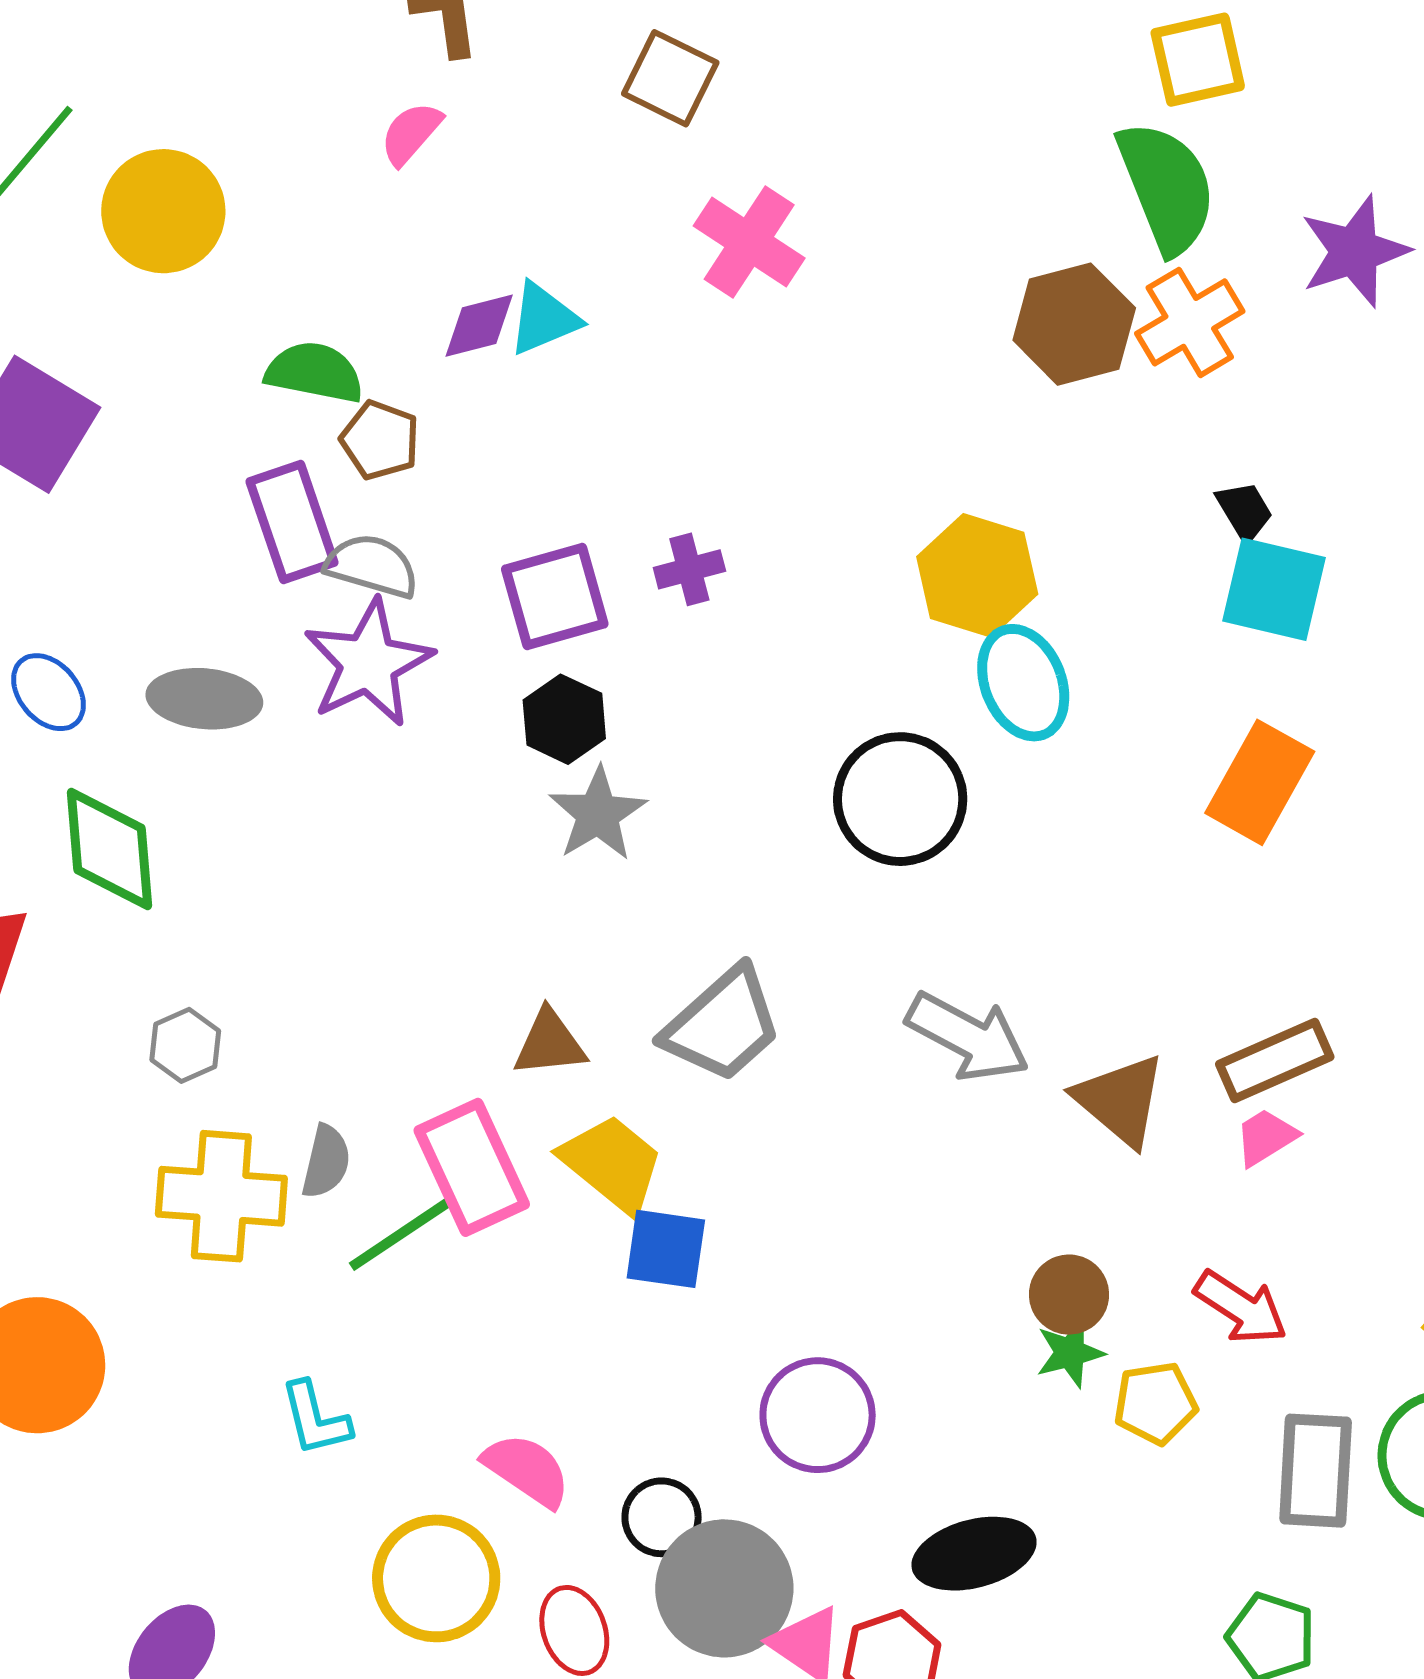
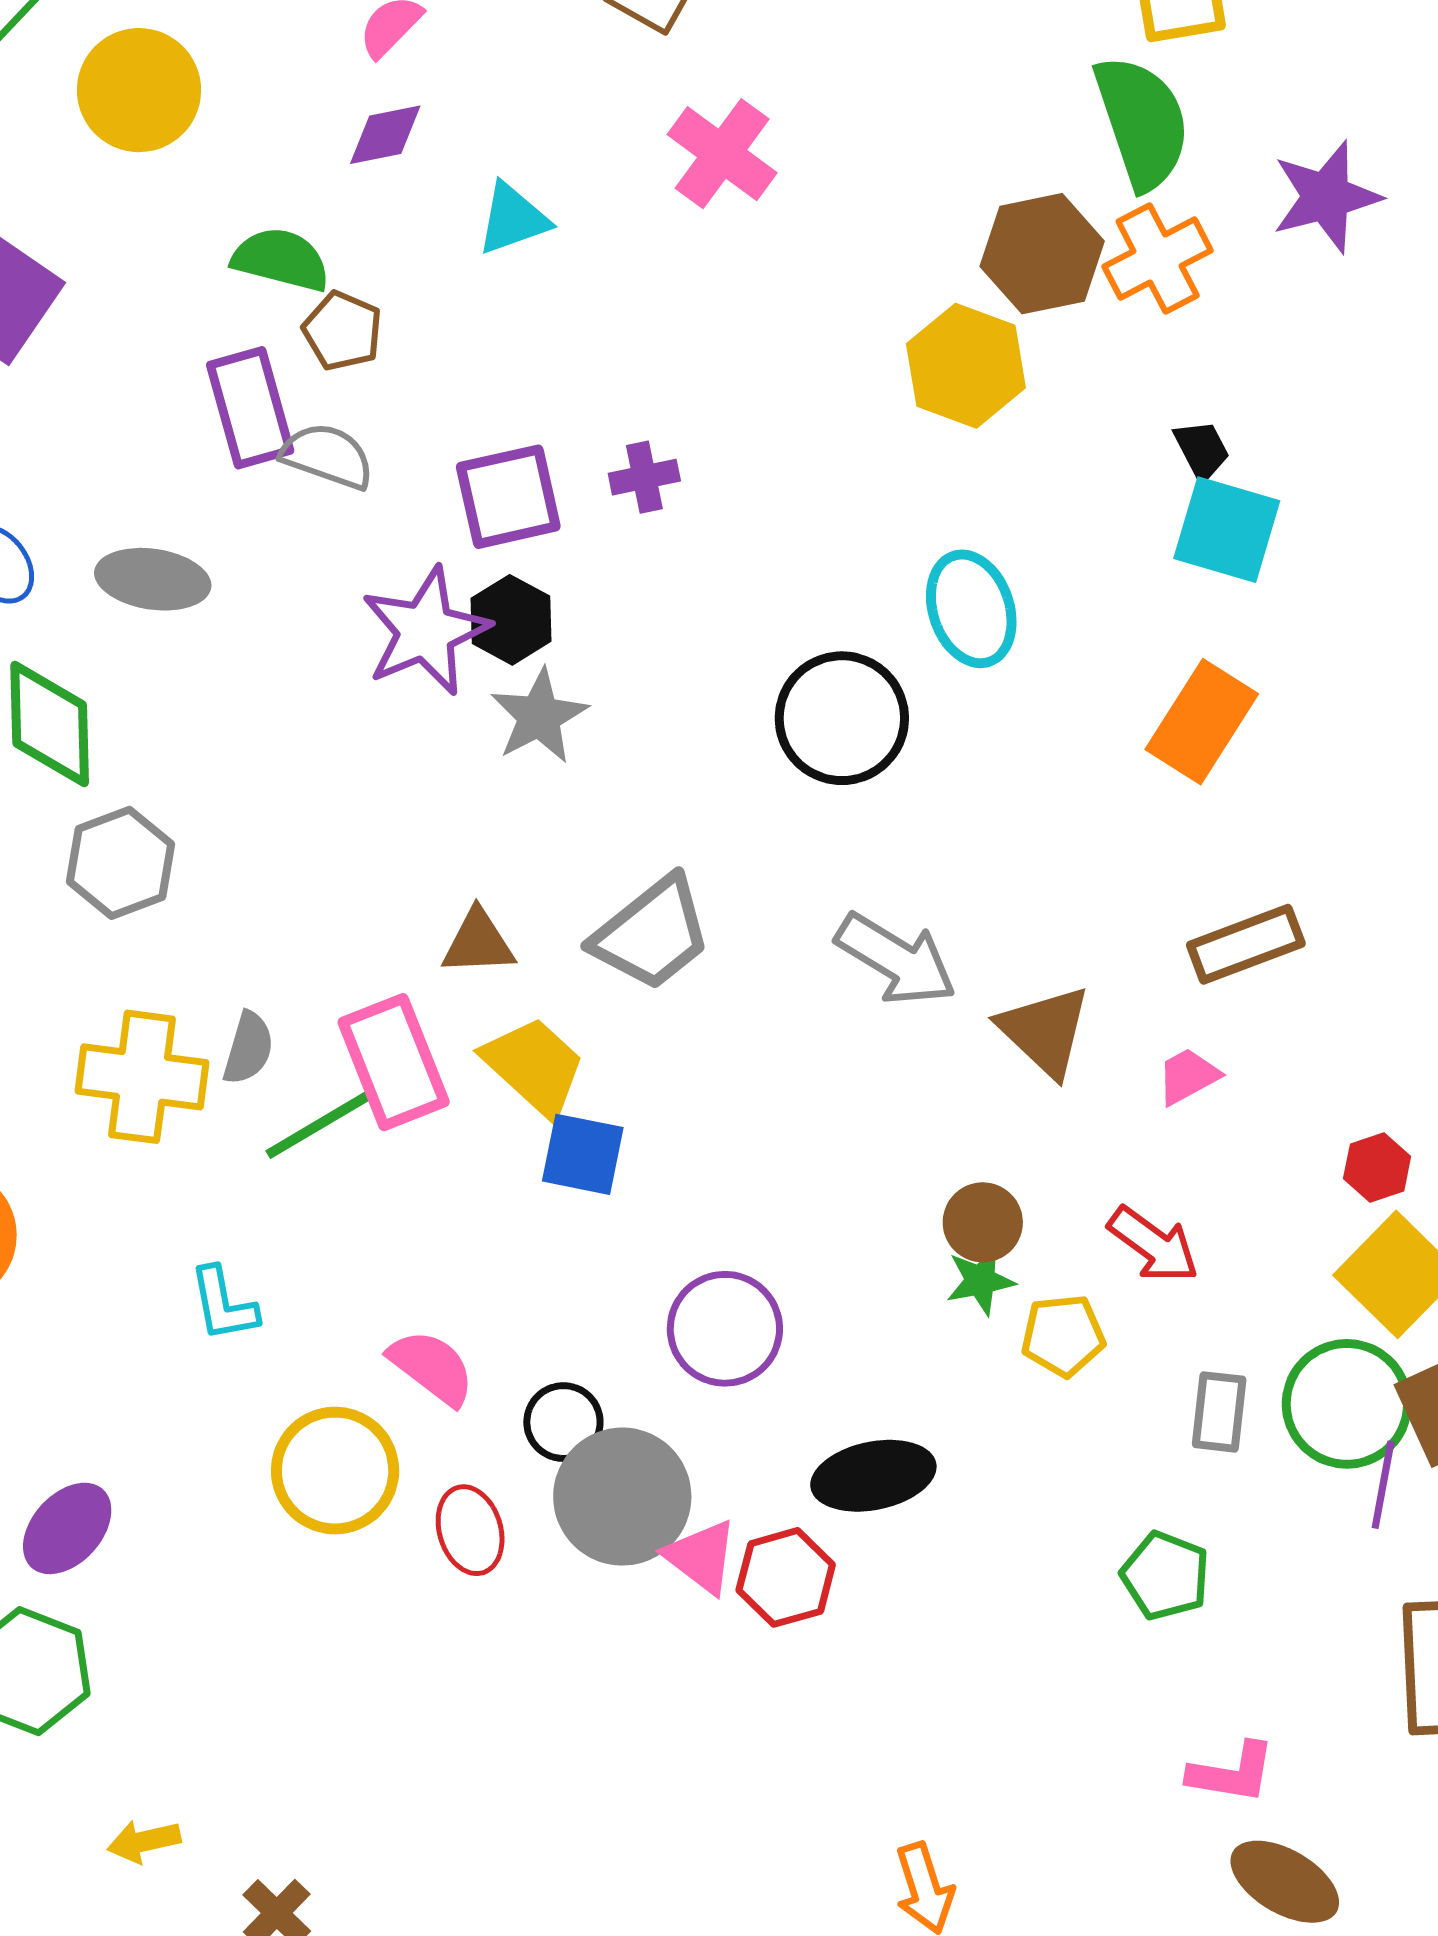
purple diamond: (479, 326) -> (385, 135), moved
yellow hexagon: (977, 575) -> (966, 366), moved
purple star: (368, 663) -> (426, 631), moved
gray hexagon: (185, 1045) -> (120, 863), moved, size x1.5
brown rectangle: (1275, 1061) -> (1246, 944), moved
gray rectangle: (1316, 1471) -> (1219, 1412), size x0.7

